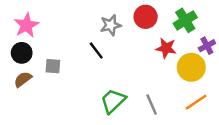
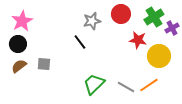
purple cross: (207, 46) -> (172, 28), moved
gray square: (53, 66) -> (44, 64), moved
orange line: (196, 102) -> (149, 85), moved
gray line: (152, 105) -> (126, 87), turned -36

